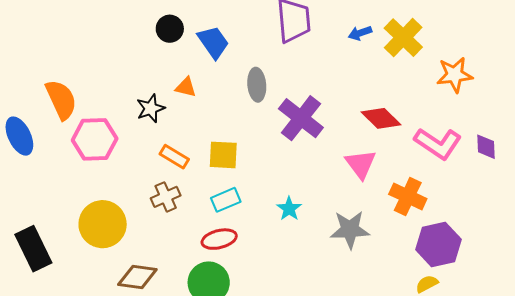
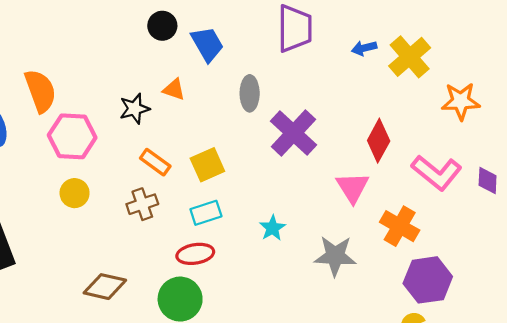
red diamond: (381, 118) -> (379, 141), turned 69
yellow square: (223, 155) -> (207, 165), turned -32
yellow circle: (103, 224) -> (75, 193), moved, size x0.6

